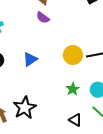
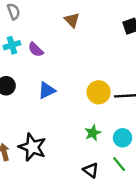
purple semicircle: (43, 18) -> (36, 50), moved
black star: (25, 108) -> (32, 147), turned -30

